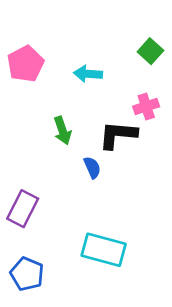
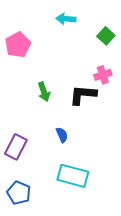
cyan arrow: (88, 74) -> (66, 19), moved
blue semicircle: (92, 167) -> (62, 135), moved

